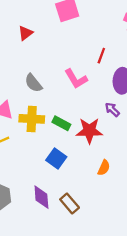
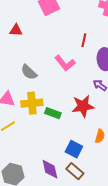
red triangle: (25, 33) -> (16, 30), turned 48
green rectangle: (61, 123) -> (53, 113), moved
blue square: (56, 159) -> (74, 149), moved

